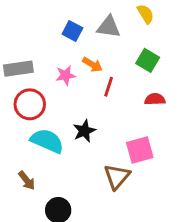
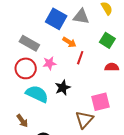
blue square: (72, 31) -> (56, 19), size x1.5
gray rectangle: (18, 69) -> (29, 43), moved, turned 36
pink star: (66, 75) -> (49, 63), moved

